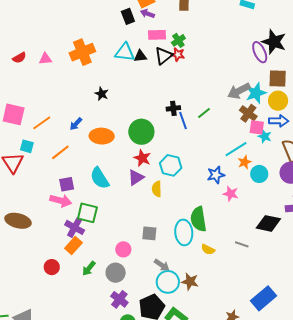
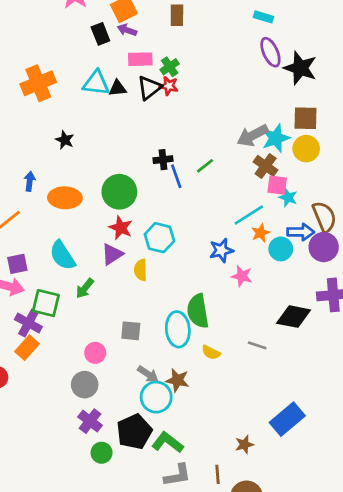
purple ellipse: (260, 52) -> (270, 52), moved
blue arrow: (279, 121) -> (301, 232), moved
blue arrow: (76, 124) -> (30, 181), turned 144
green arrow: (89, 268) -> (85, 288), moved
brown star: (190, 282) -> (177, 380), moved

